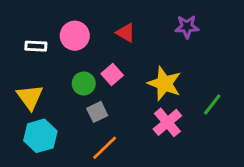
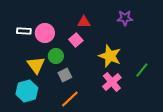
red triangle: (126, 33) -> (84, 22), turned -32
pink circle: (75, 36) -> (45, 33), moved
pink square: (112, 75) -> (76, 40), moved
yellow triangle: (30, 97) -> (36, 65), moved

